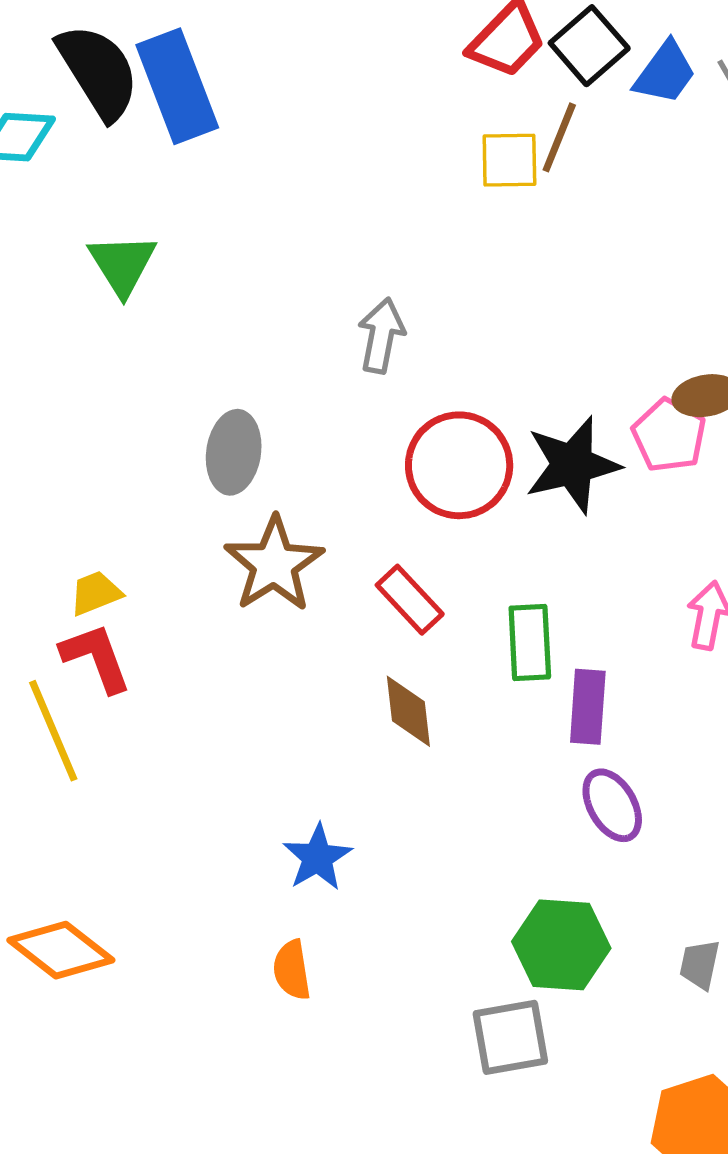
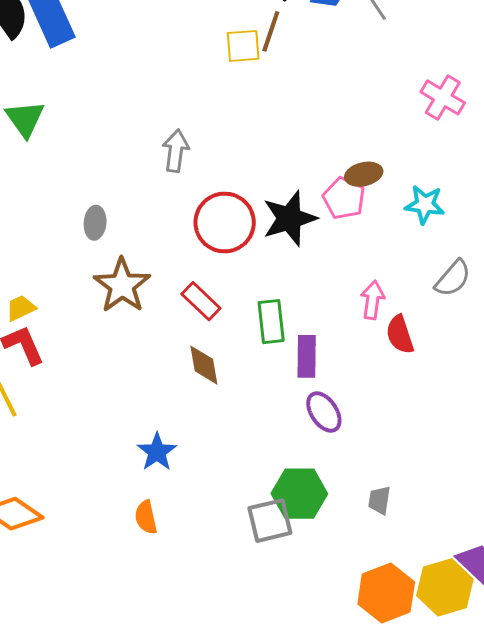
gray ellipse: (234, 452) -> (95, 223), size x0.7
gray square: (510, 1037) -> (270, 521), moved

